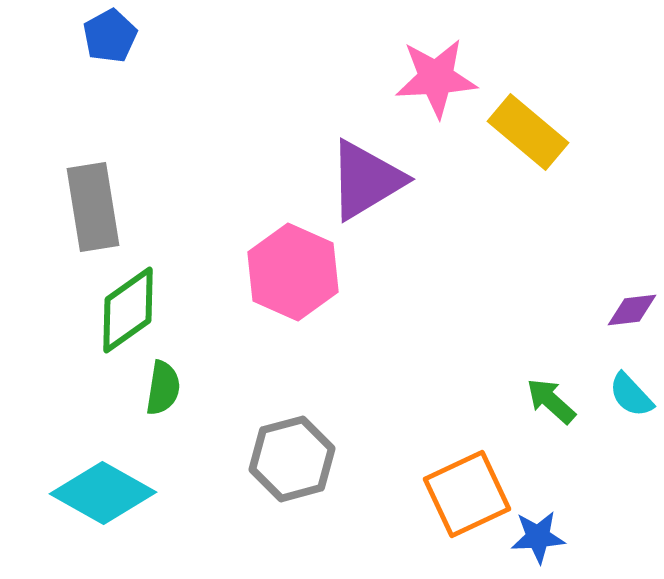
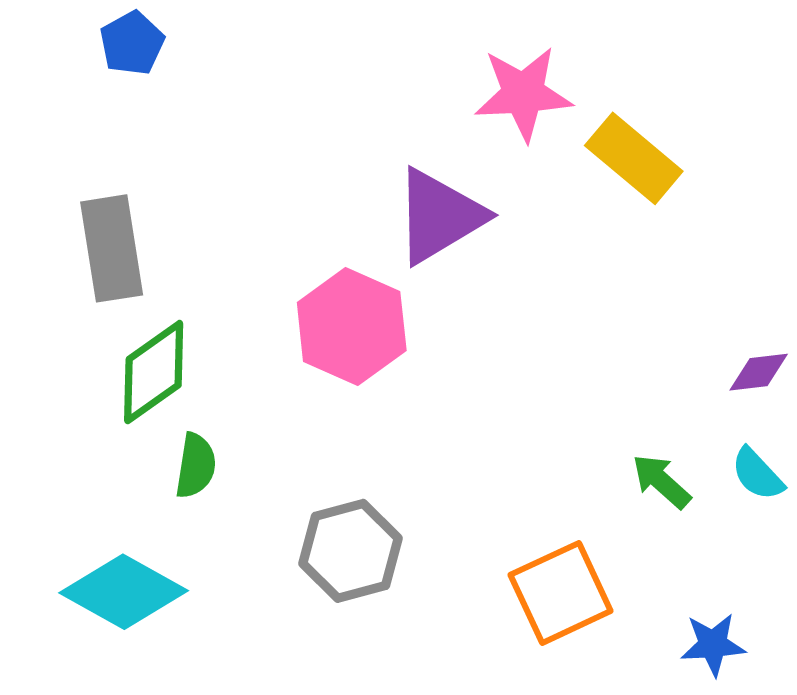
blue star: (538, 537) -> (713, 645), moved

